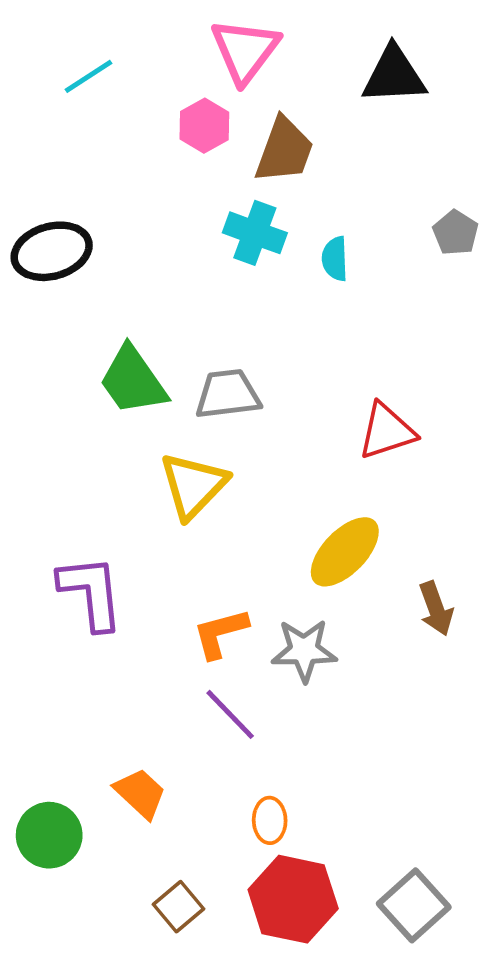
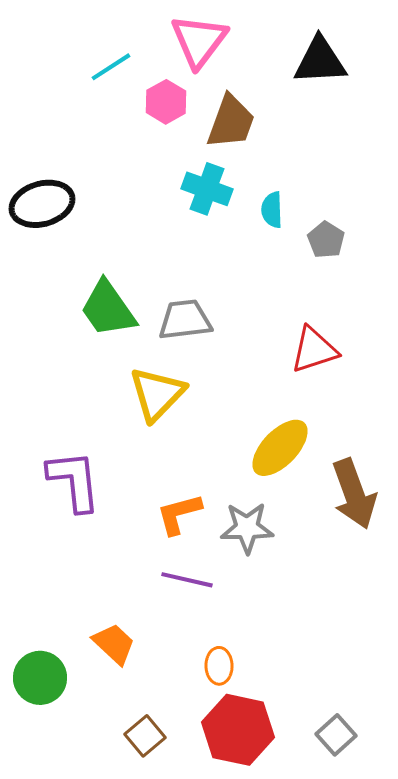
cyan line: (89, 76) -> (111, 67), moved
gray pentagon: (456, 233) -> (326, 240), moved
brown arrow: (436, 609) -> (354, 494), size x1.6
purple line: (230, 714) -> (187, 580), turned -33
gray square: (414, 905) -> (336, 735), size x0.7

